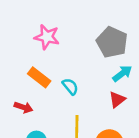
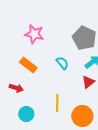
cyan semicircle: (70, 86) -> (62, 63), moved

